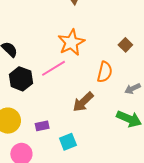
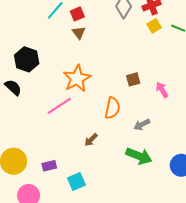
brown square: (125, 45) -> (133, 79), turned 32
black hexagon: (21, 79) -> (27, 59), moved
brown arrow: (83, 102) -> (91, 140), size x0.6

